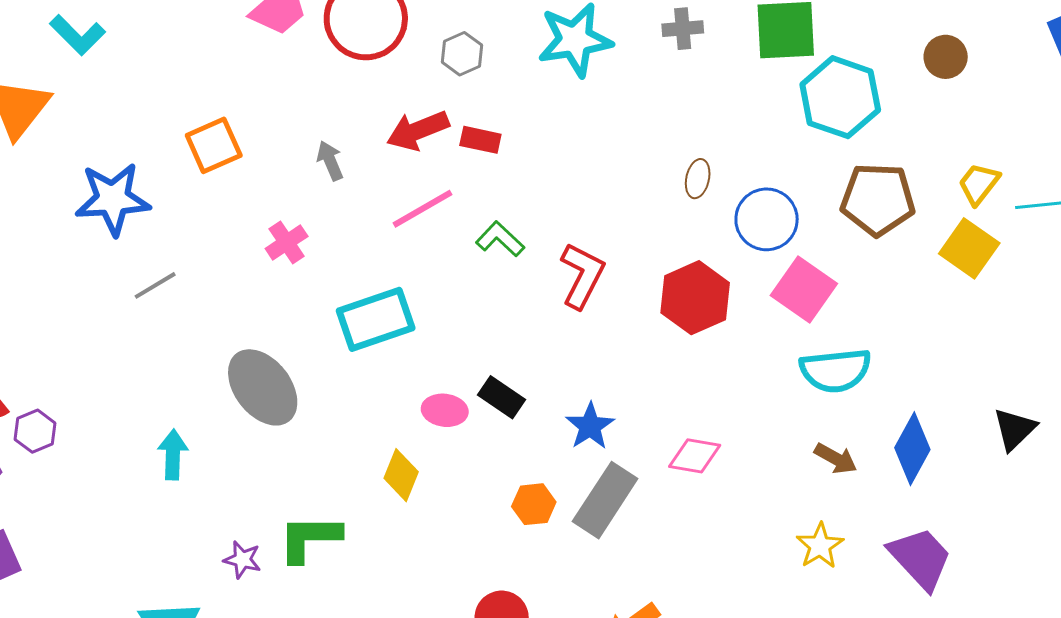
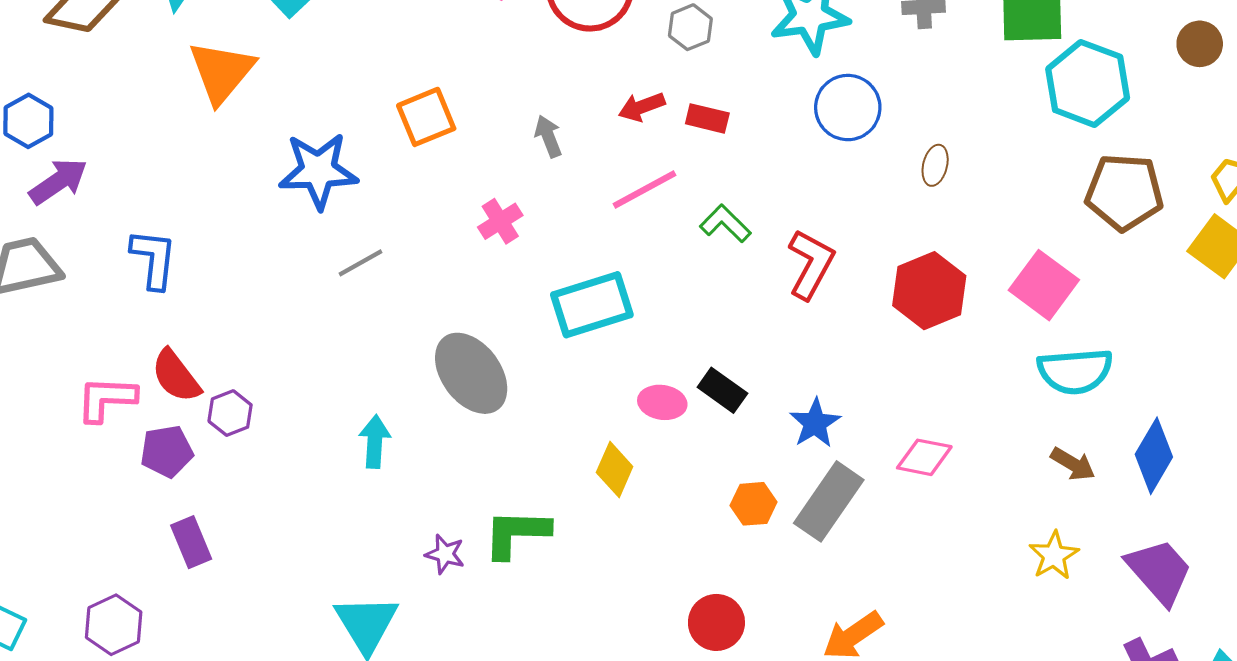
red arrow: (418, 130) -> (642, 107), size x0.7
blue circle: (767, 219) -> (848, 108), moved

